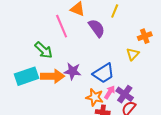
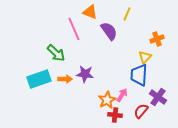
blue trapezoid: (104, 73) -> (139, 75), moved, turned 125
orange arrow: (53, 76) -> (65, 79), size x0.6
purple cross: (125, 94) -> (158, 97), moved
orange star: (95, 97) -> (107, 100), turned 30

